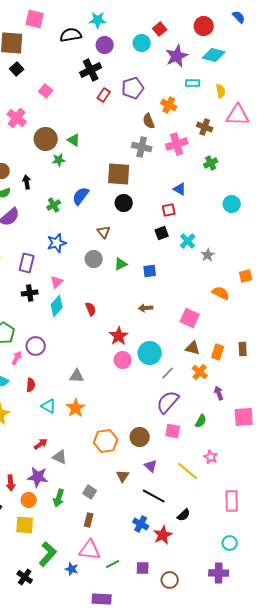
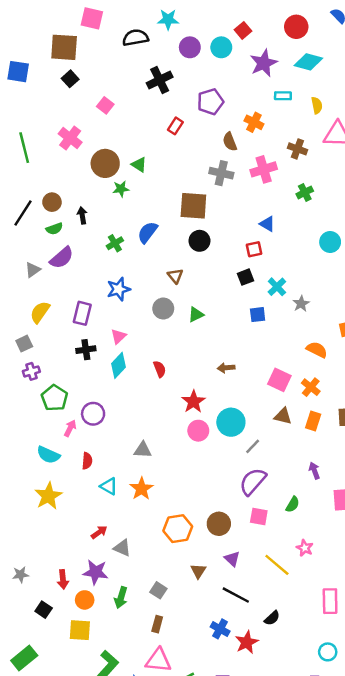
purple circle: (105, 45) -> (190, 47), moved
red rectangle: (104, 95) -> (175, 126), moved
blue square: (150, 271) -> (258, 315), moved
orange cross: (200, 372) -> (311, 387), moved

